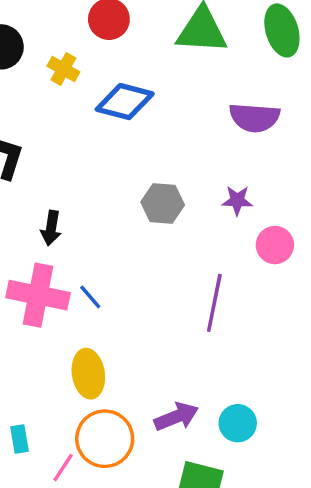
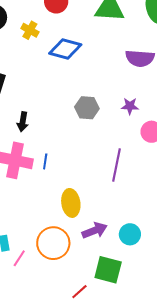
blue line: (90, 297) -> (45, 161), turned 49
yellow ellipse: (88, 374) -> (71, 203), moved
pink line: (63, 468) -> (19, 258), moved

